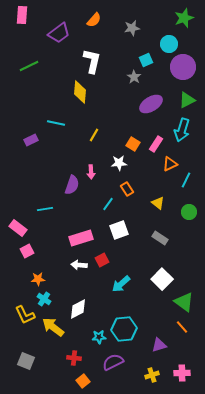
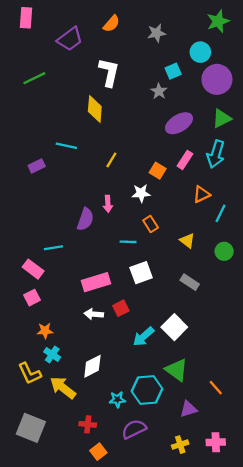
pink rectangle: (156, 144) -> (185, 160), moved
cyan line: (108, 204) -> (128, 242), turned 56
pink rectangle: (18, 228) -> (33, 269), moved
white square: (162, 279) -> (174, 327), moved
green triangle: (184, 302) -> (177, 370), moved
gray square: (26, 361) -> (31, 428), size x1.4

